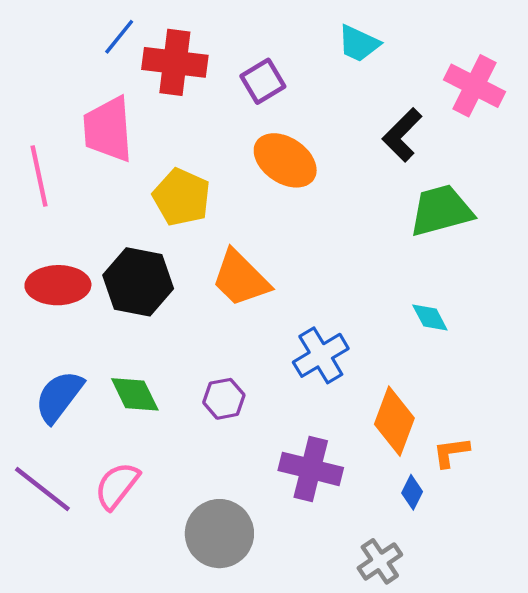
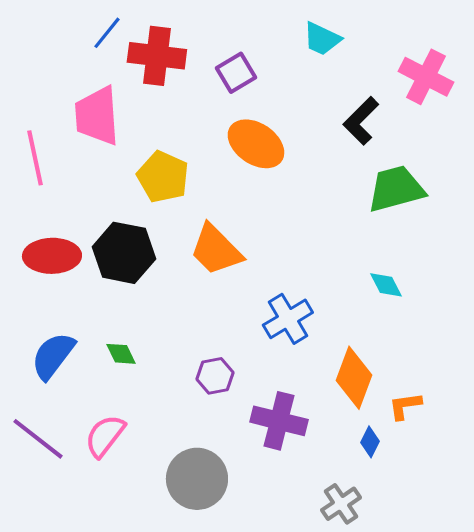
green diamond: (135, 394) -> (121, 354), size x0.7
purple hexagon: (224, 399) -> (215, 376), moved

